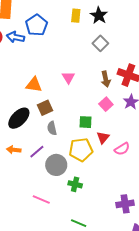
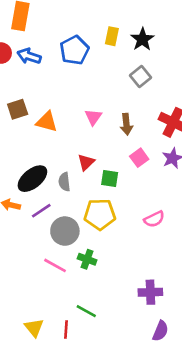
blue pentagon: (36, 25) -> (74, 50), moved
brown arrow: (106, 79) -> (126, 124), moved
brown square: (45, 108) -> (18, 109), moved
black ellipse: (19, 118) -> (32, 179), moved
red triangle: (103, 138) -> (86, 162), moved
pink line: (41, 199) -> (55, 265), moved

